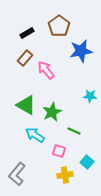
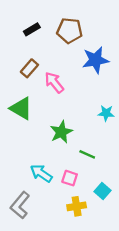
brown pentagon: (59, 26) -> (70, 31), turned -30
black rectangle: (27, 33) -> (32, 29), moved
green triangle: (26, 105) -> (21, 108), moved
cyan arrow: (35, 135) -> (41, 173), moved

